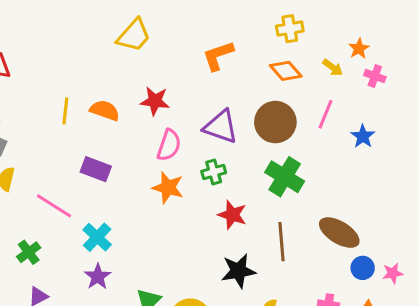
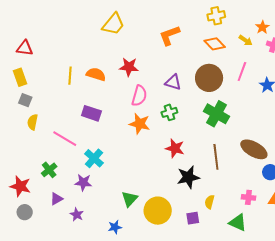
purple triangle: (221, 127) -> (173, 82), size x0.7
red star: (232, 215) -> (175, 148), moved
purple star: (98, 277) -> (83, 182), moved, turned -30

